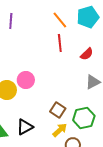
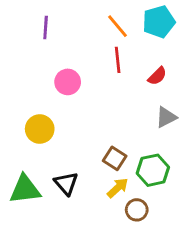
pink circle: (26, 80) -> (68, 82), moved
black triangle: (25, 127) -> (66, 183), turned -42

